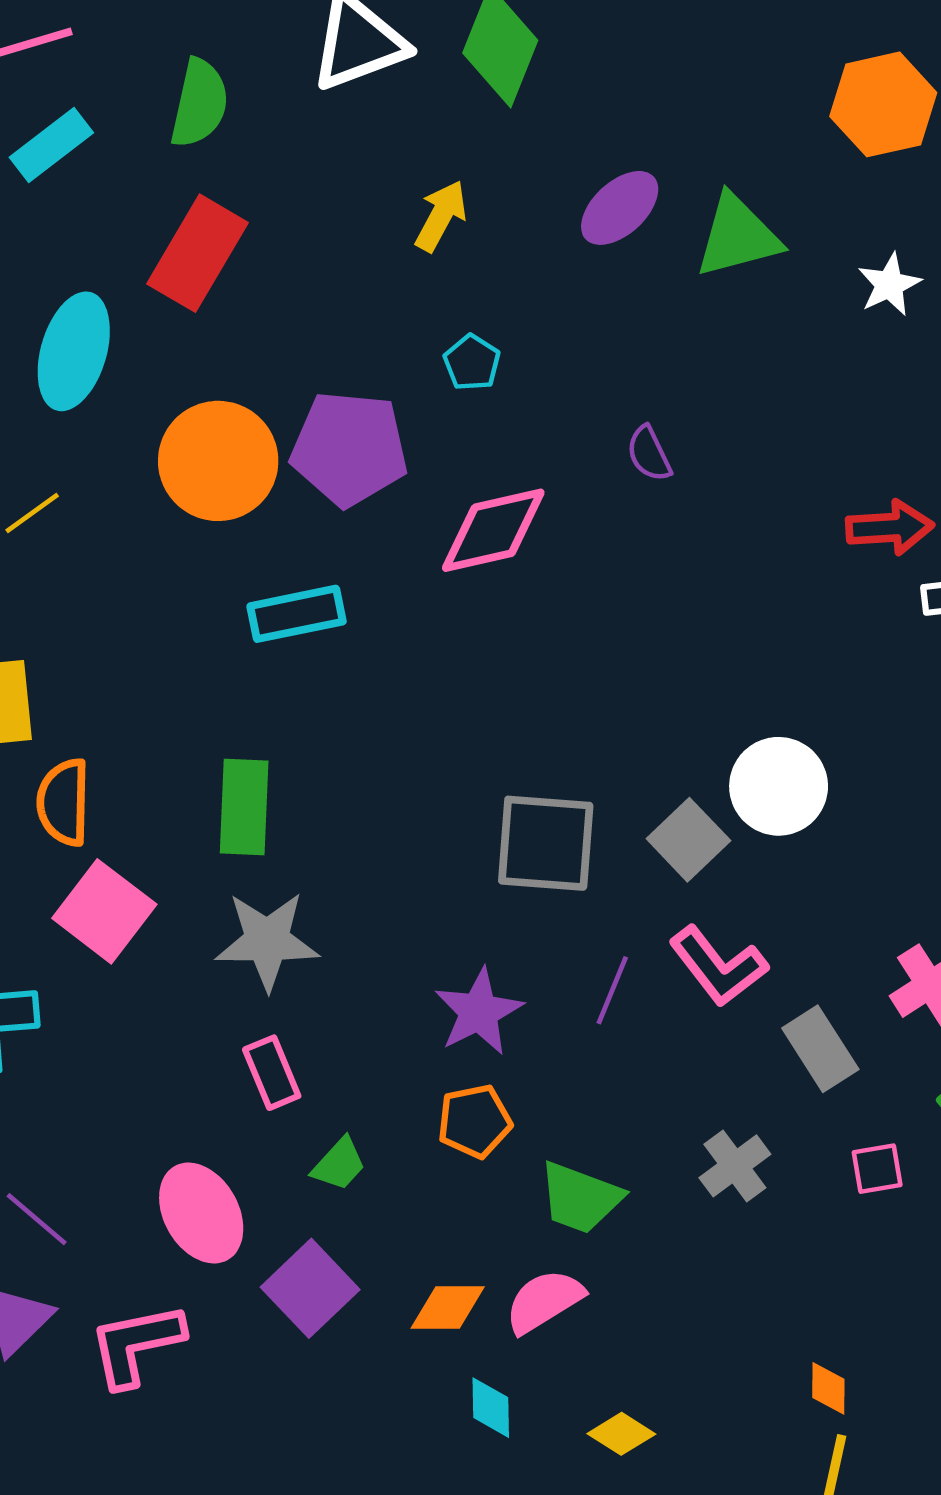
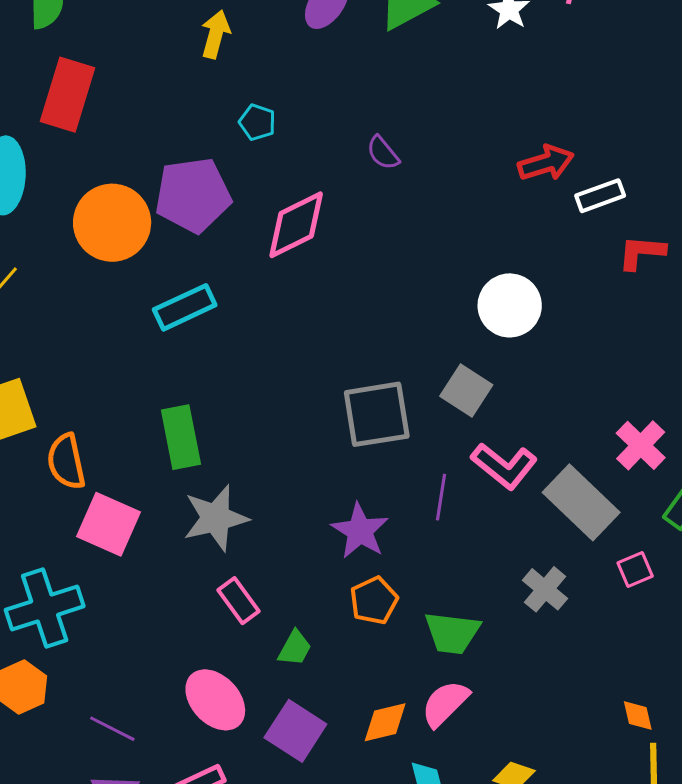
white circle: (779, 786) -> (510, 305), moved
gray rectangle: (820, 1049) -> (581, 502), size x1.4

